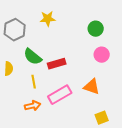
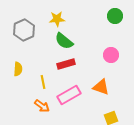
green circle: (96, 29) -> (115, 16), moved
green semicircle: (33, 57) -> (64, 41), moved
orange arrow: (33, 106) -> (42, 106), turned 49

